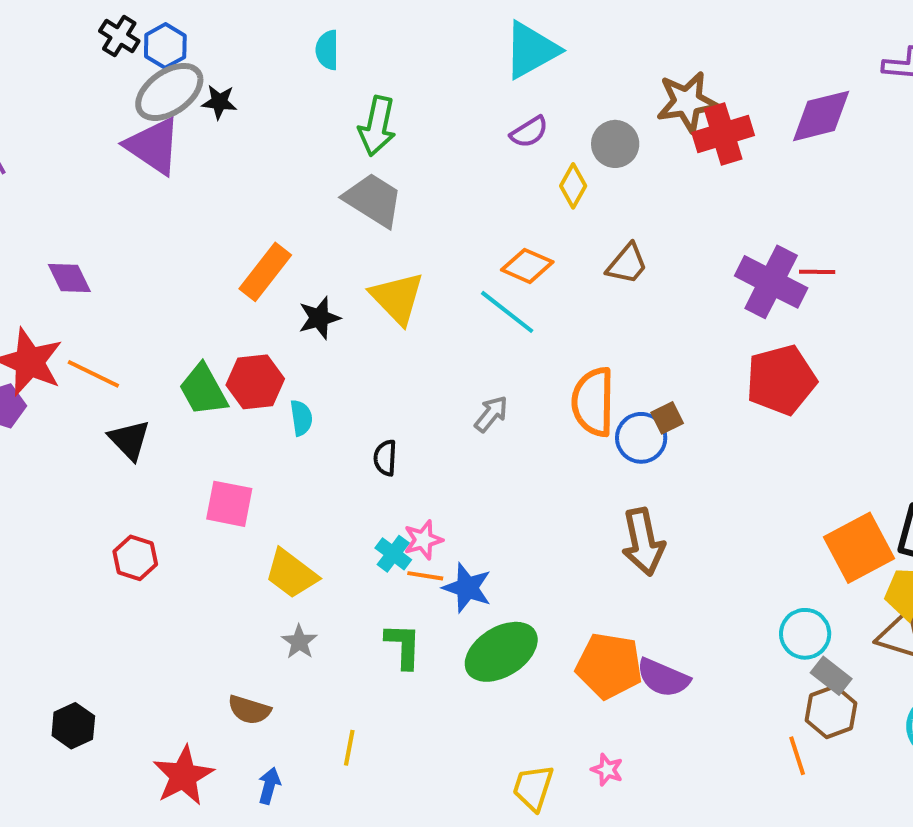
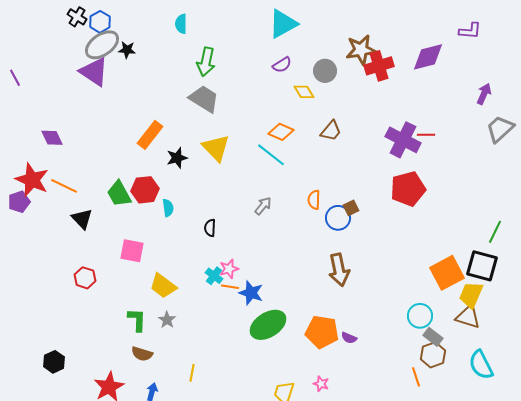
yellow diamond: (573, 186) -> (304, 92), turned -60
orange semicircle: (593, 402) -> (314, 200), size x0.6
green L-shape: (403, 646) -> (137, 320), moved
purple semicircle: (663, 678) -> (349, 338), size x0.6

